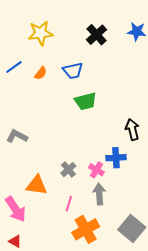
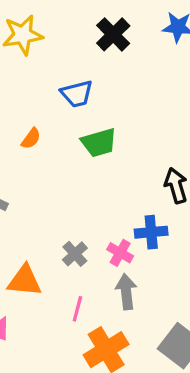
orange semicircle: (41, 73) -> (31, 139), moved

